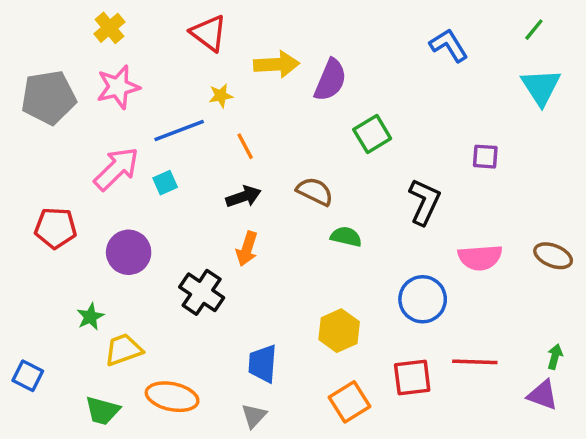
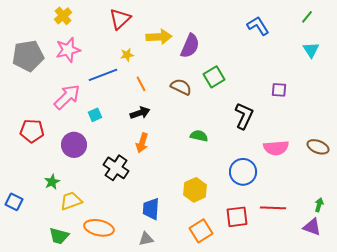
red triangle: (209, 33) -> (120, 19), turned 40
cyan triangle: (541, 87) -> (311, 50), size x0.7
cyan square: (165, 183) -> (95, 115), moved
brown semicircle: (315, 191) -> (181, 87), moved
blue square: (28, 376) -> (14, 202), moved
gray triangle: (254, 416) -> (146, 239), turned 35

